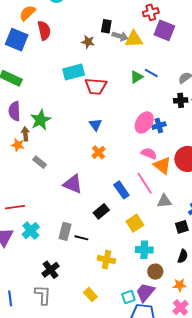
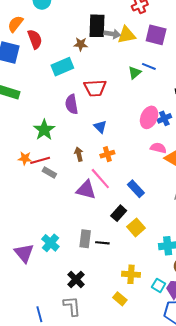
black rectangle: (106, 26) -> (97, 26), size x1.6
purple square: (164, 30) -> (156, 35), moved
cyan rectangle: (74, 72) -> (62, 67), moved
purple semicircle: (14, 111) -> (72, 104), moved
brown arrow: (25, 134) -> (79, 154), moved
orange cross: (99, 152) -> (107, 154), turned 32
pink line: (145, 183) -> (100, 179), moved
red line: (15, 207) -> (40, 160), moved
yellow square: (135, 223) -> (136, 227), moved
yellow cross: (106, 260) -> (131, 274), moved
cyan square: (128, 297) -> (159, 285), moved, turned -32

